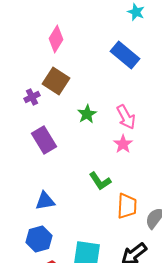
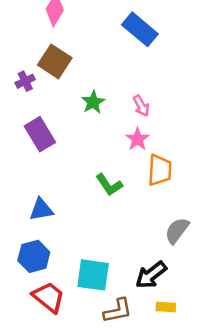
pink arrow: (126, 117) -> (141, 106), size x0.7
orange trapezoid: (127, 206) -> (160, 170), moved

